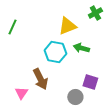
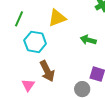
yellow triangle: (67, 26) -> (57, 18), moved
cyan hexagon: (55, 52) -> (35, 42), moved

